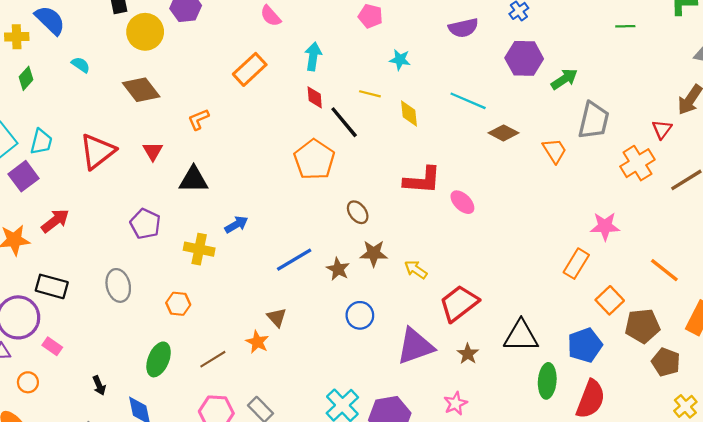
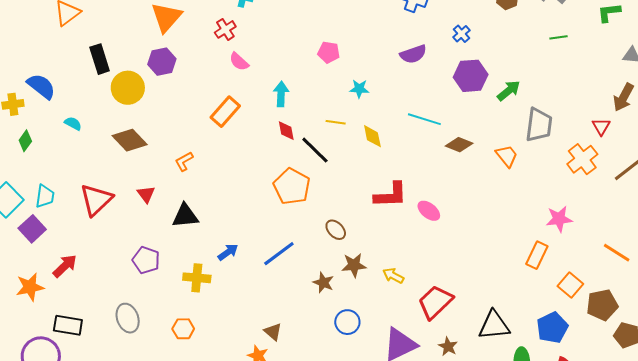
blue line: (294, 260) -> (279, 254), moved

